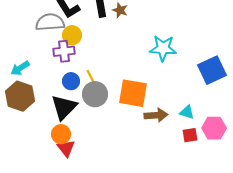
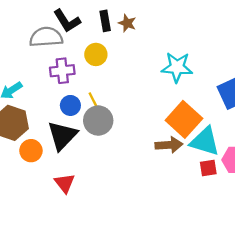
yellow circle: (72, 35) -> (96, 54), moved
orange square: (133, 93) -> (184, 119), moved, turned 32
cyan triangle: (187, 112) -> (205, 141), size x1.8
orange circle: (61, 134) -> (31, 151), moved

